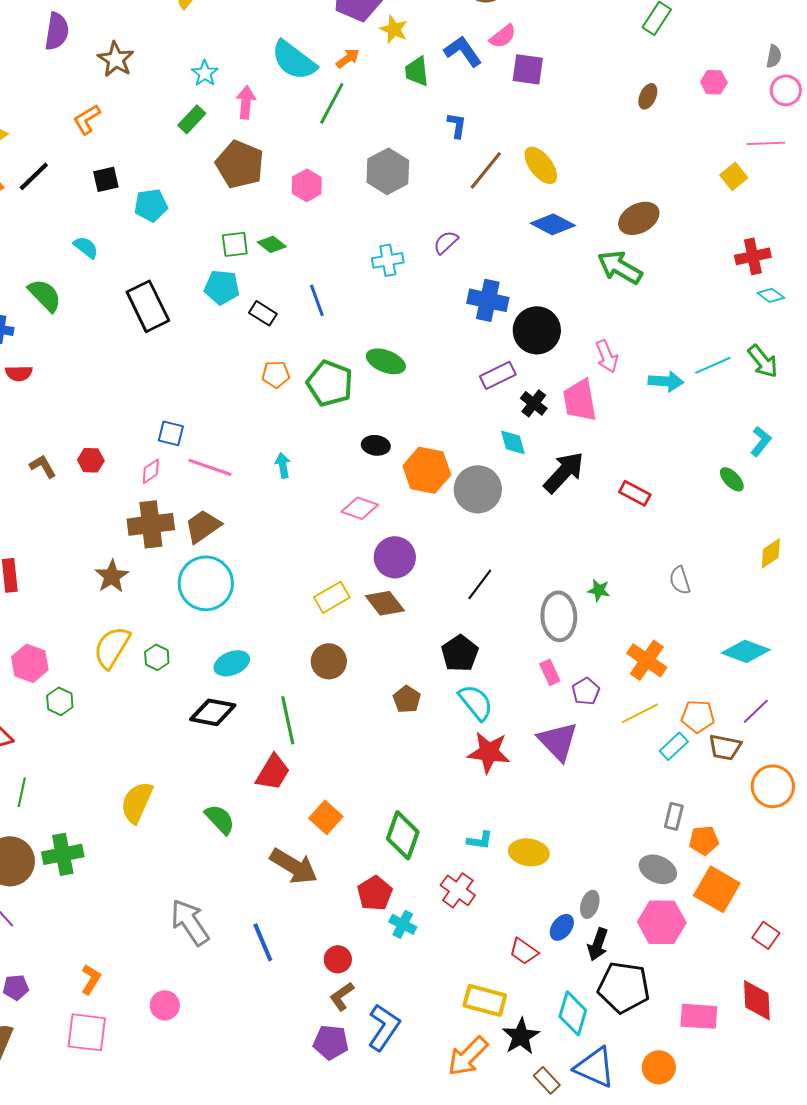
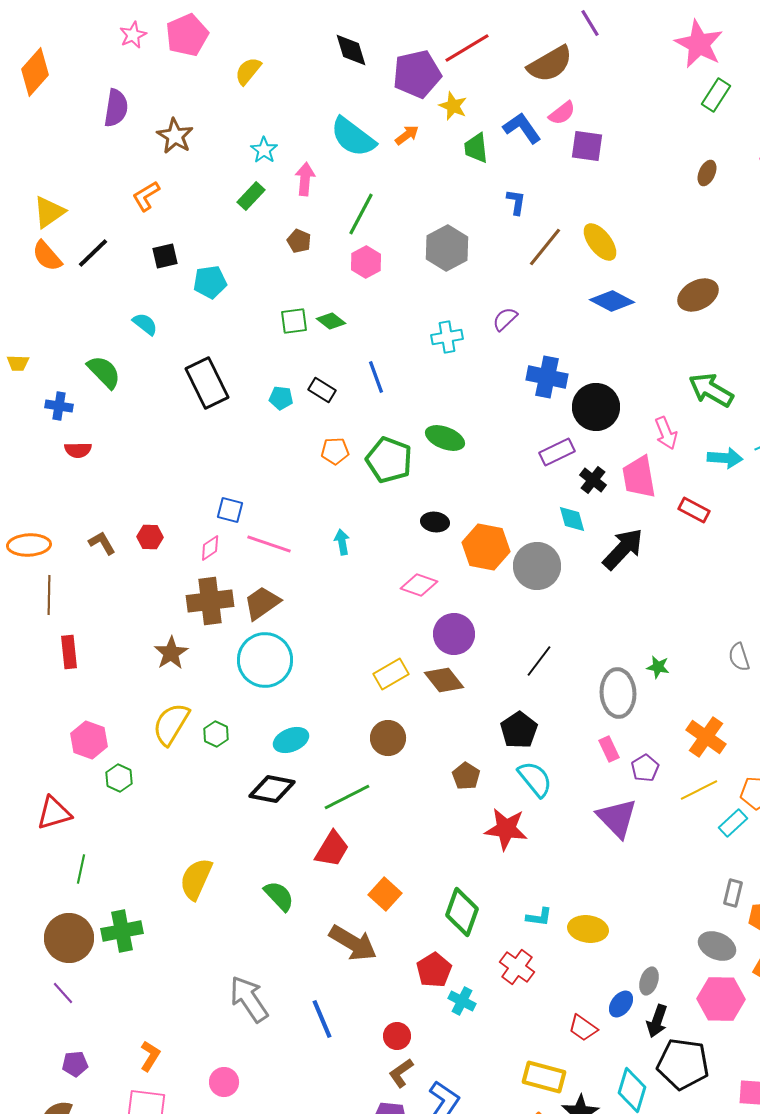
green line: (332, 103) -> (361, 214), moved
brown pentagon: (240, 164) -> (299, 241), size x0.5
green arrow: (620, 267) -> (711, 390), moved
cyan pentagon: (222, 287) -> (281, 398), moved, size x0.7
red rectangle: (635, 493) -> (694, 510), moved
green line: (288, 720) -> (347, 797), turned 75
red star: (489, 752) -> (506, 829), moved

